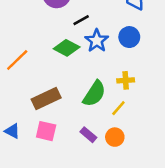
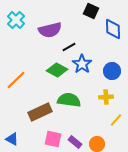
blue circle: (129, 37) -> (112, 71), moved
green semicircle: (94, 94) -> (69, 100), moved, turned -115
yellow line: (118, 108) -> (116, 120), moved
pink square: (46, 131) -> (53, 139), moved

